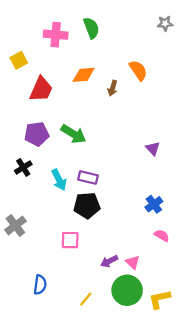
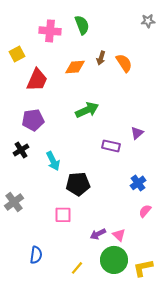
brown arrow: (113, 88) -> (101, 58), moved
green arrow: (73, 134) -> (87, 110), moved, turned -55
purple triangle: (153, 148) -> (137, 133), turned 32
purple rectangle: (88, 178) -> (111, 146), moved
pink semicircle: (162, 236) -> (145, 211), turned -80

